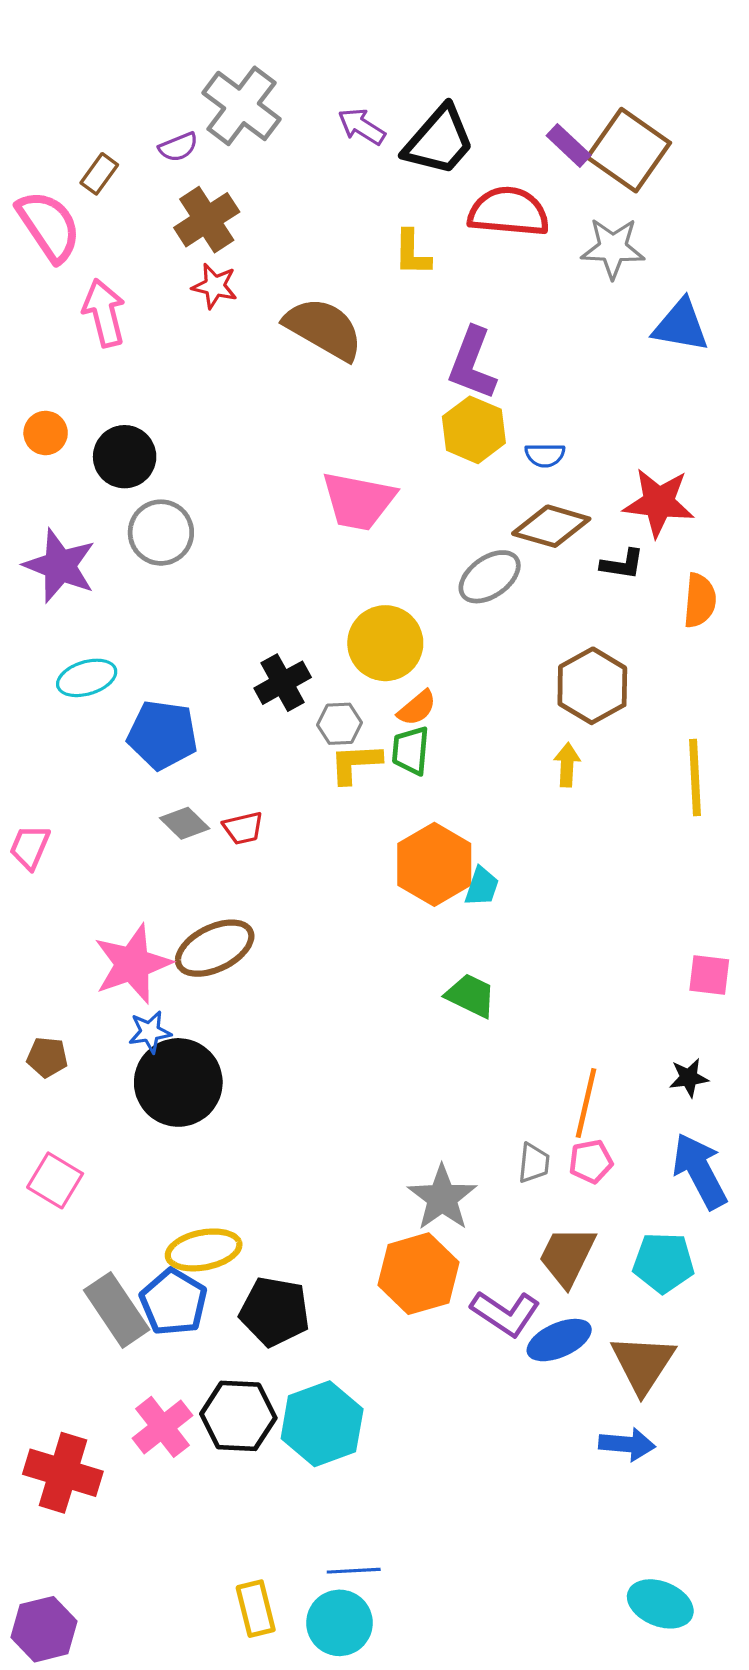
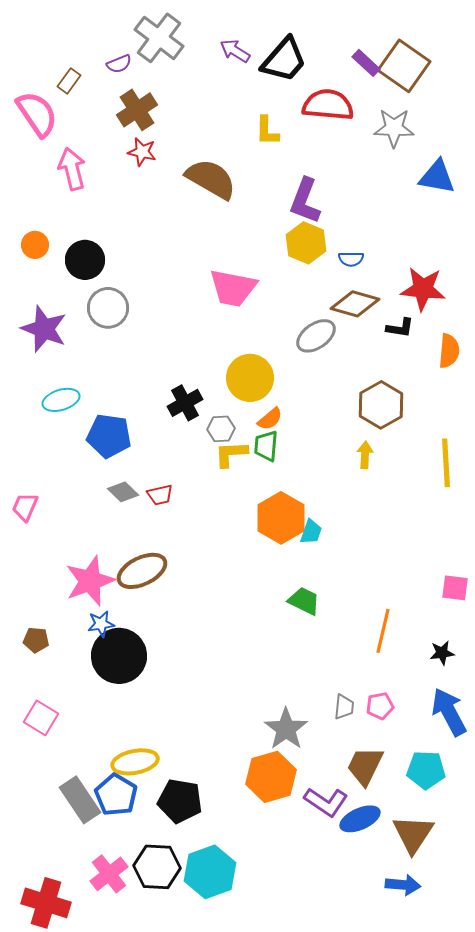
orange line: (586, 1103) -> (383, 631), moved

